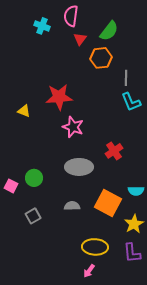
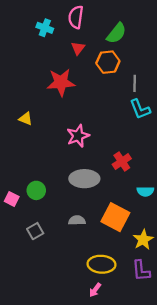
red triangle: (80, 39) -> (78, 48), moved
red star: (59, 97) -> (61, 82), moved
pink star: (73, 127) -> (78, 136), turned 30
cyan semicircle: (136, 191) -> (145, 191), moved

